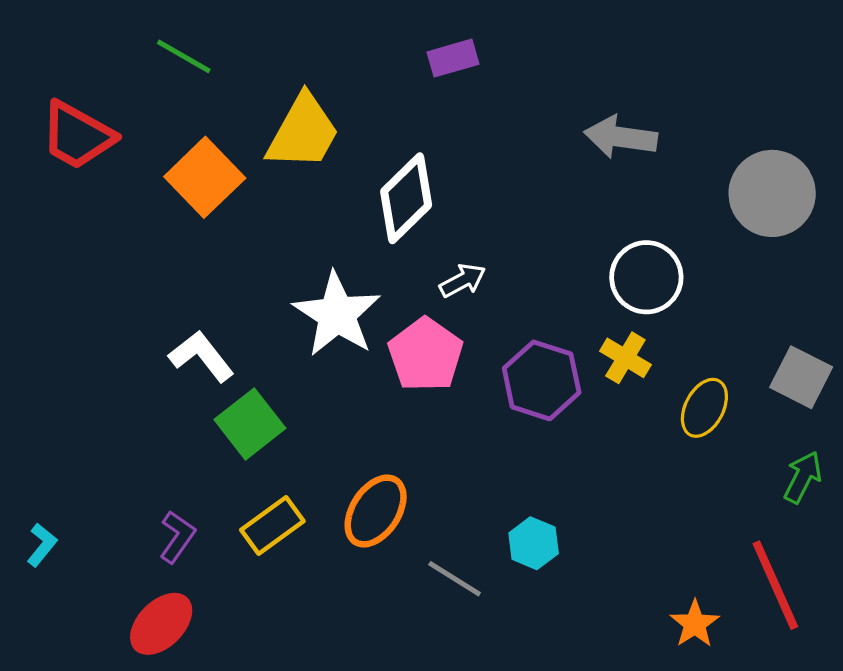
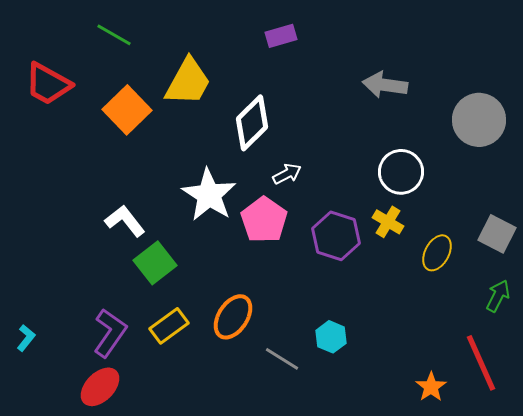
purple L-shape: (177, 537) -> (110, 333), size x1.5

